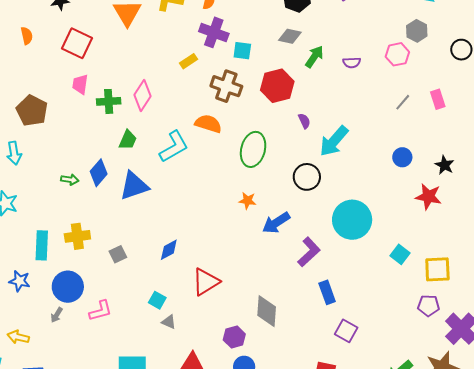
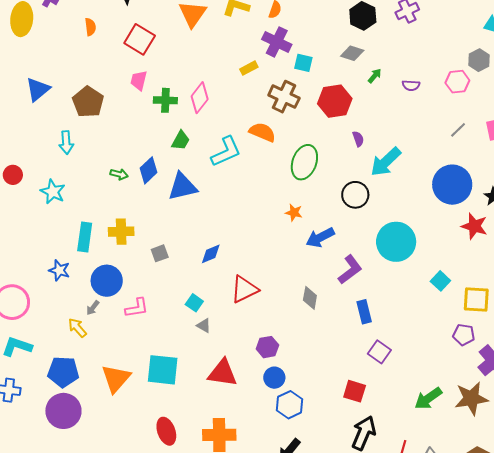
green arrow: (314, 57) -> (375, 76), size x0.7
blue circle: (402, 157) -> (452, 185), size x2.0
gray diamond: (267, 311) -> (310, 298), moved, size x0.7
yellow arrow: (18, 337) -> (77, 328), moved, turned 30

